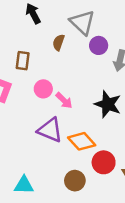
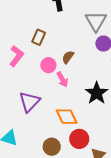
brown semicircle: (59, 42) -> (68, 57), moved
purple triangle: (50, 130) -> (29, 102), moved, turned 35

